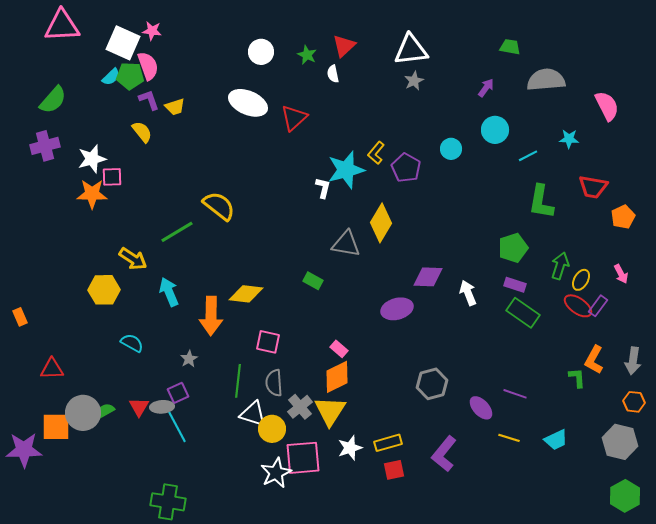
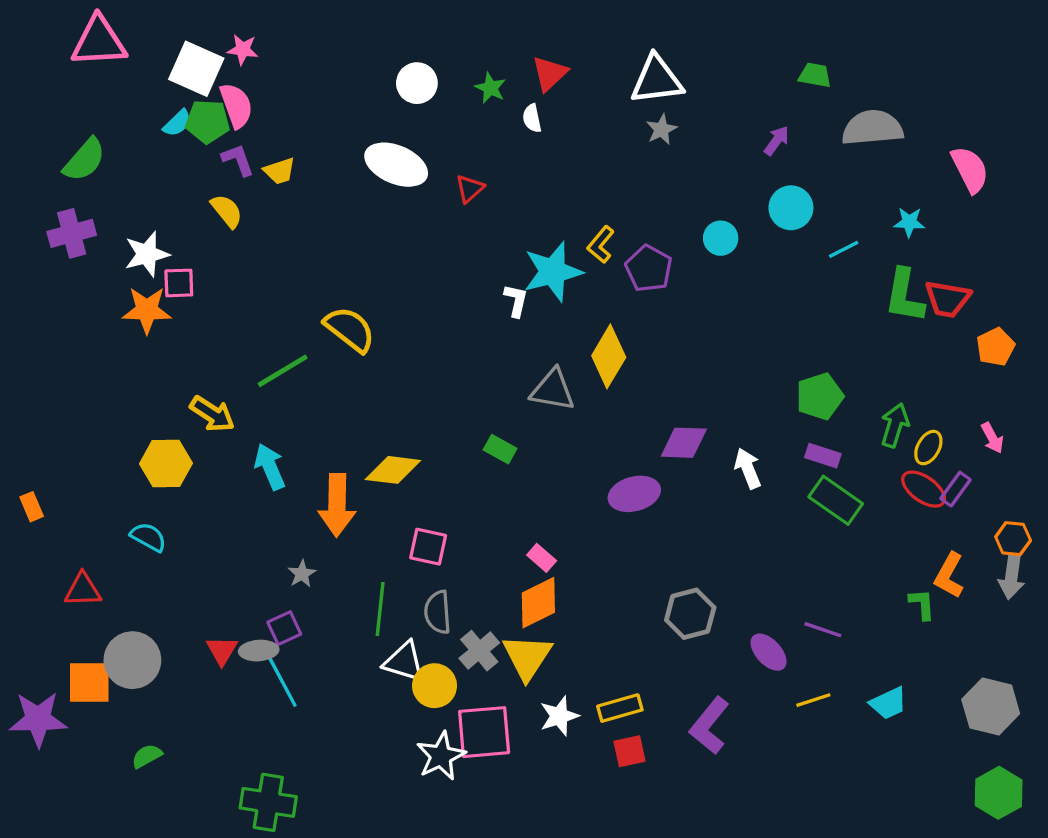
red triangle: (294, 118) -> (470, 189), size x0.7
green L-shape: (541, 202) -> (904, 296), moved
cyan semicircle: (132, 343) -> (148, 537), moved
orange hexagon: (634, 402) -> (1013, 539), moved
green semicircle: (105, 411) -> (147, 756), moved
yellow line: (509, 438) -> (813, 700), turned -35

